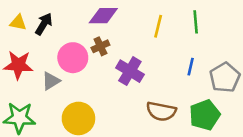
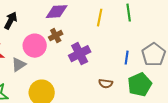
blue line: (191, 67) -> (127, 58), moved
purple cross: (130, 71) -> (80, 54), turned 35
brown semicircle: (161, 111) -> (106, 84), size x0.6

